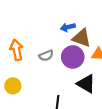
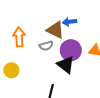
brown triangle: (82, 38) -> (55, 30), moved
black triangle: (86, 84) -> (66, 65), moved

